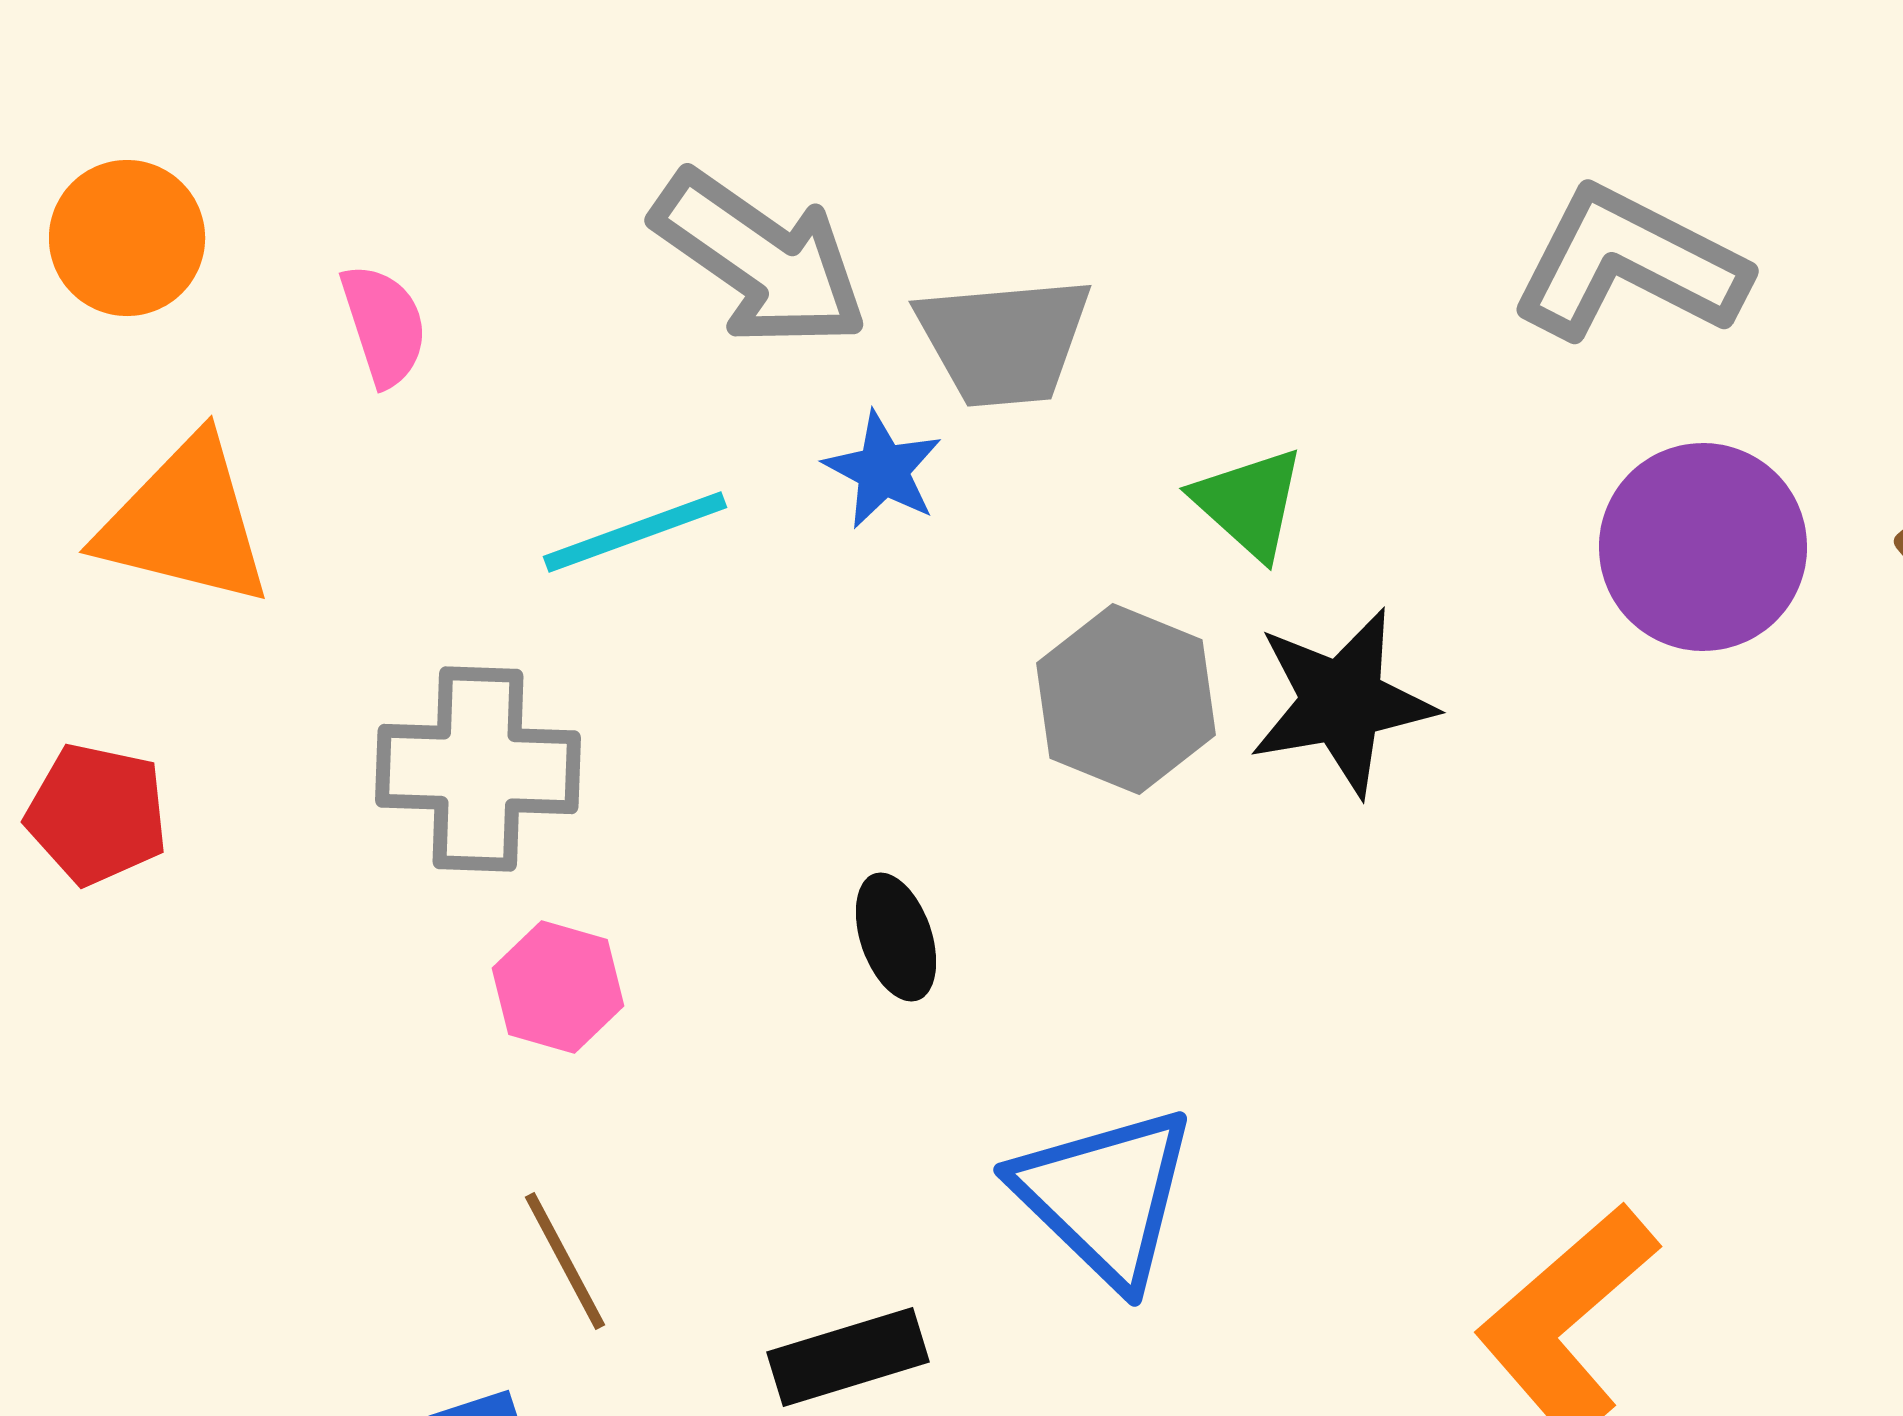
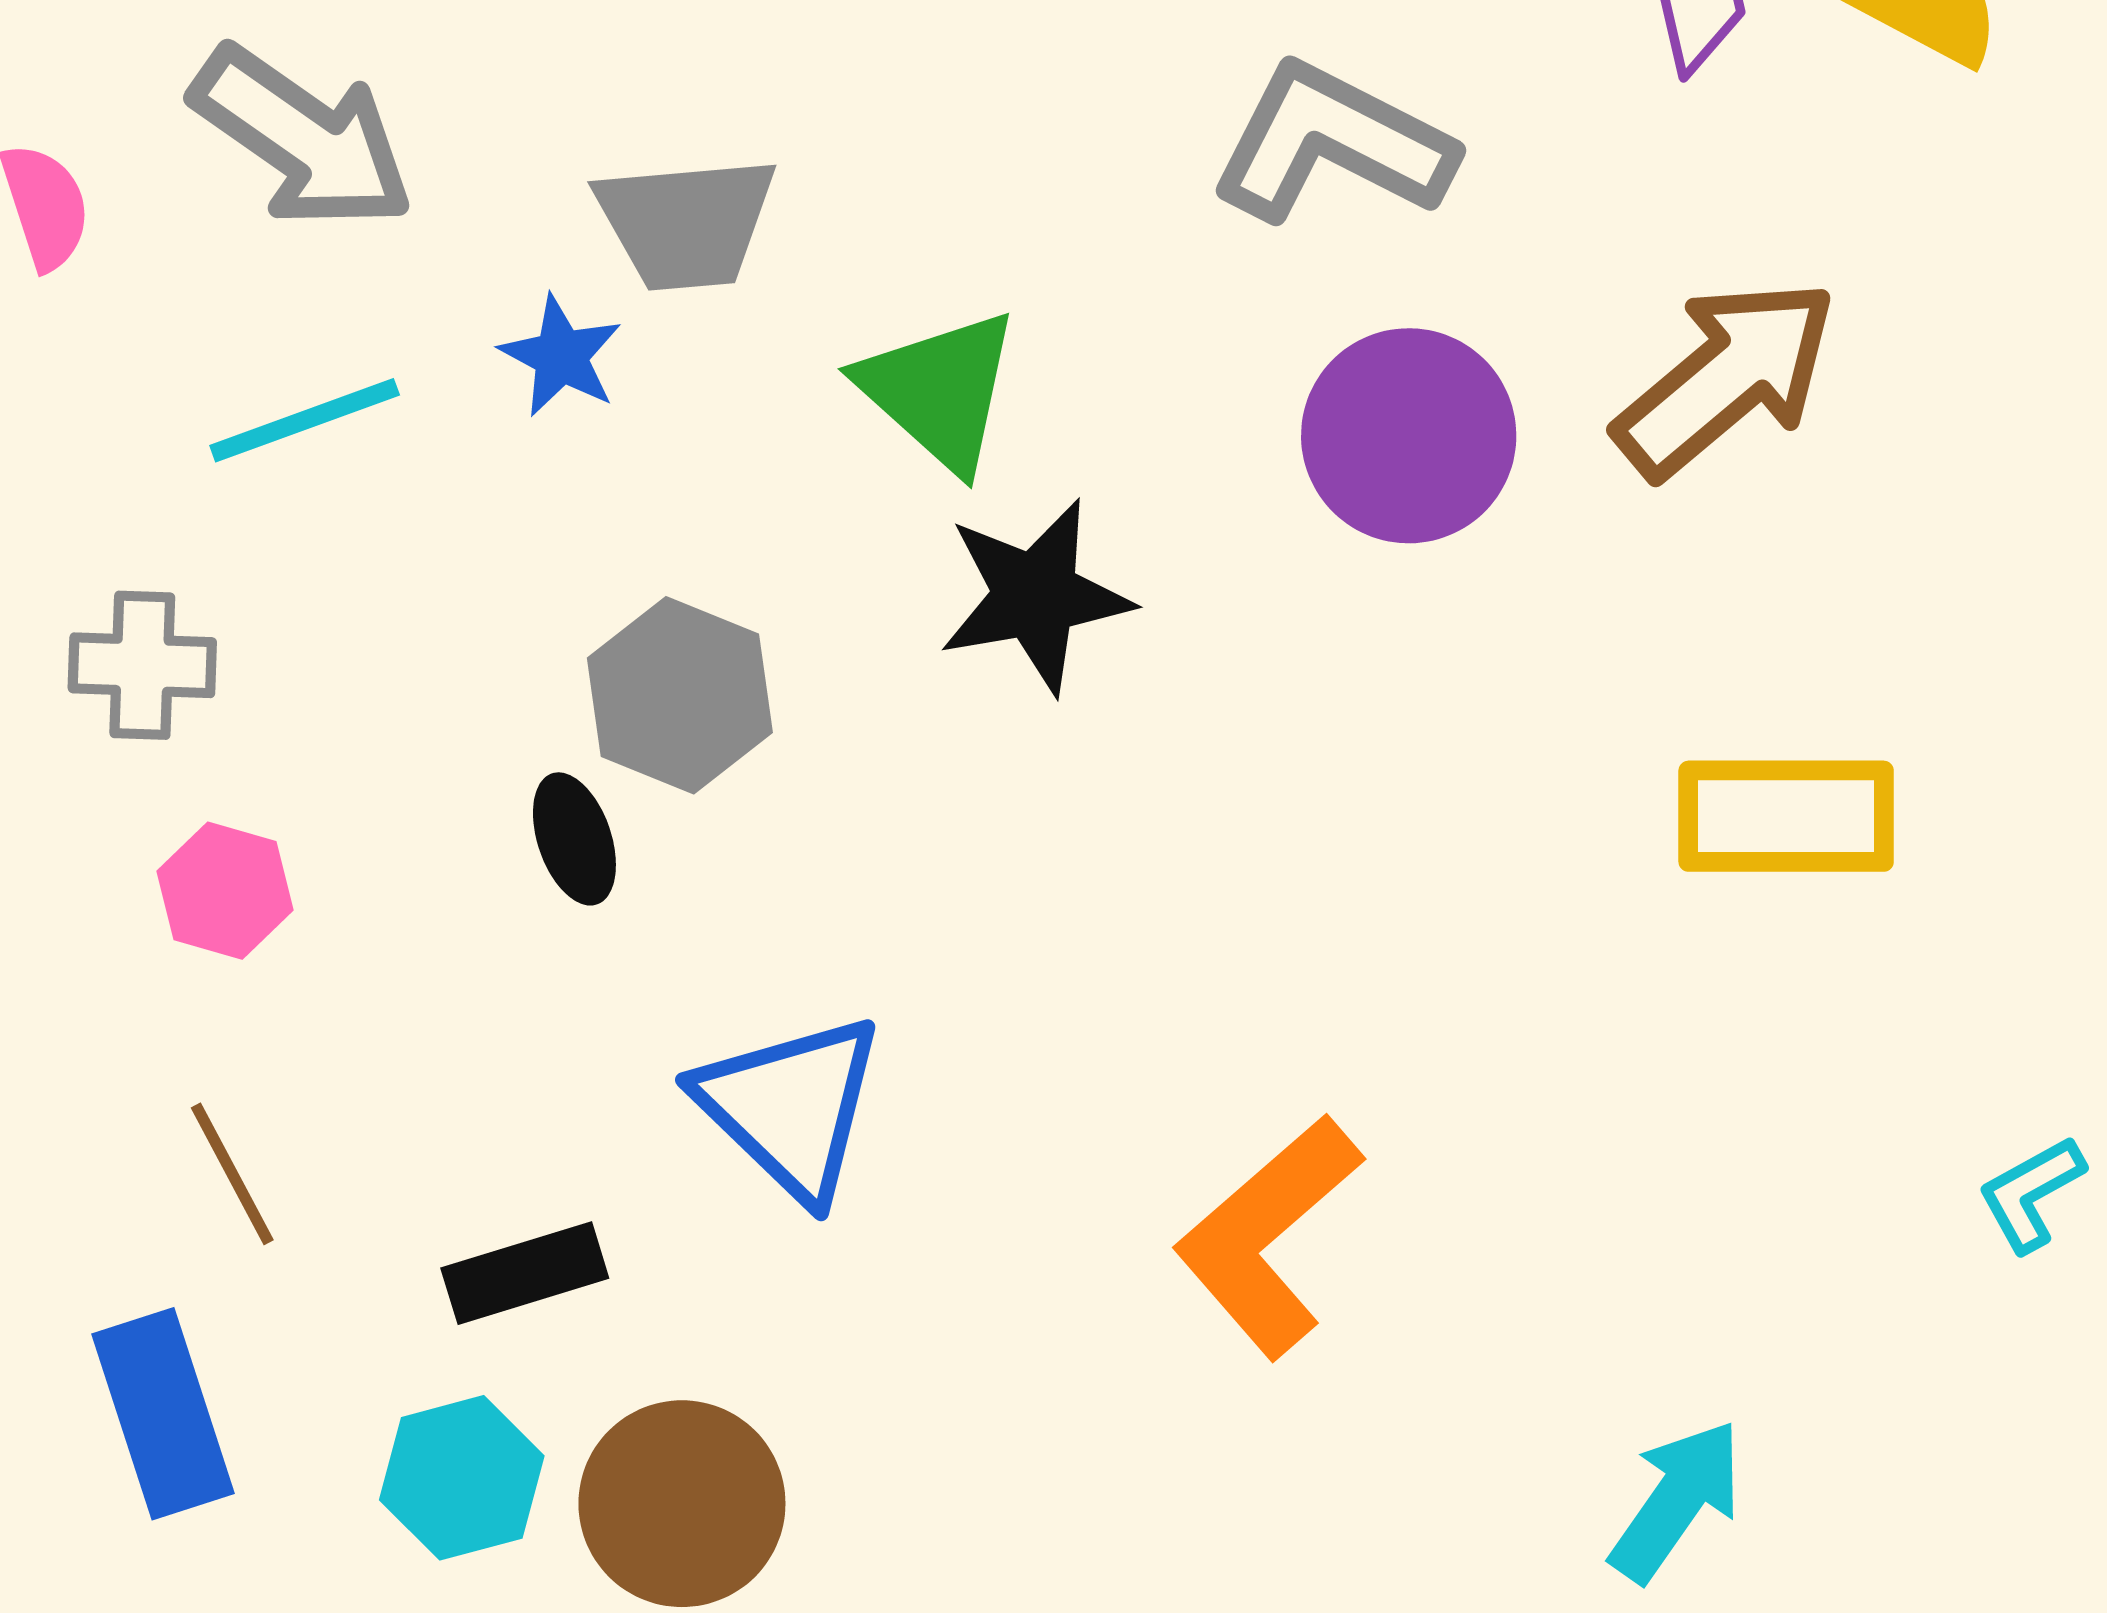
gray arrow: (760, 259) -> (303, 138), moved
green triangle: (1249, 503) -> (939, 390), size x1.4
gray hexagon: (1126, 699) -> (680, 695), moved
gray cross: (478, 769) -> (142, 665), size x0.7

